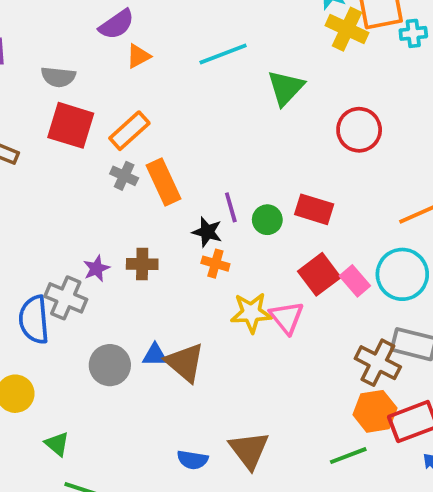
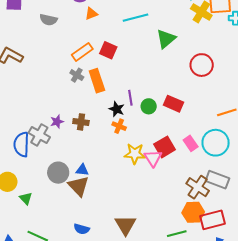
red square: (71, 125) -> (108, 50), moved, size x0.7
red square: (319, 274) -> (165, 147), moved
brown triangle: (185, 362) -> (79, 186), moved
green triangle: (57, 444) -> (26, 198), moved
blue semicircle: (192, 460) -> (82, 229), moved

